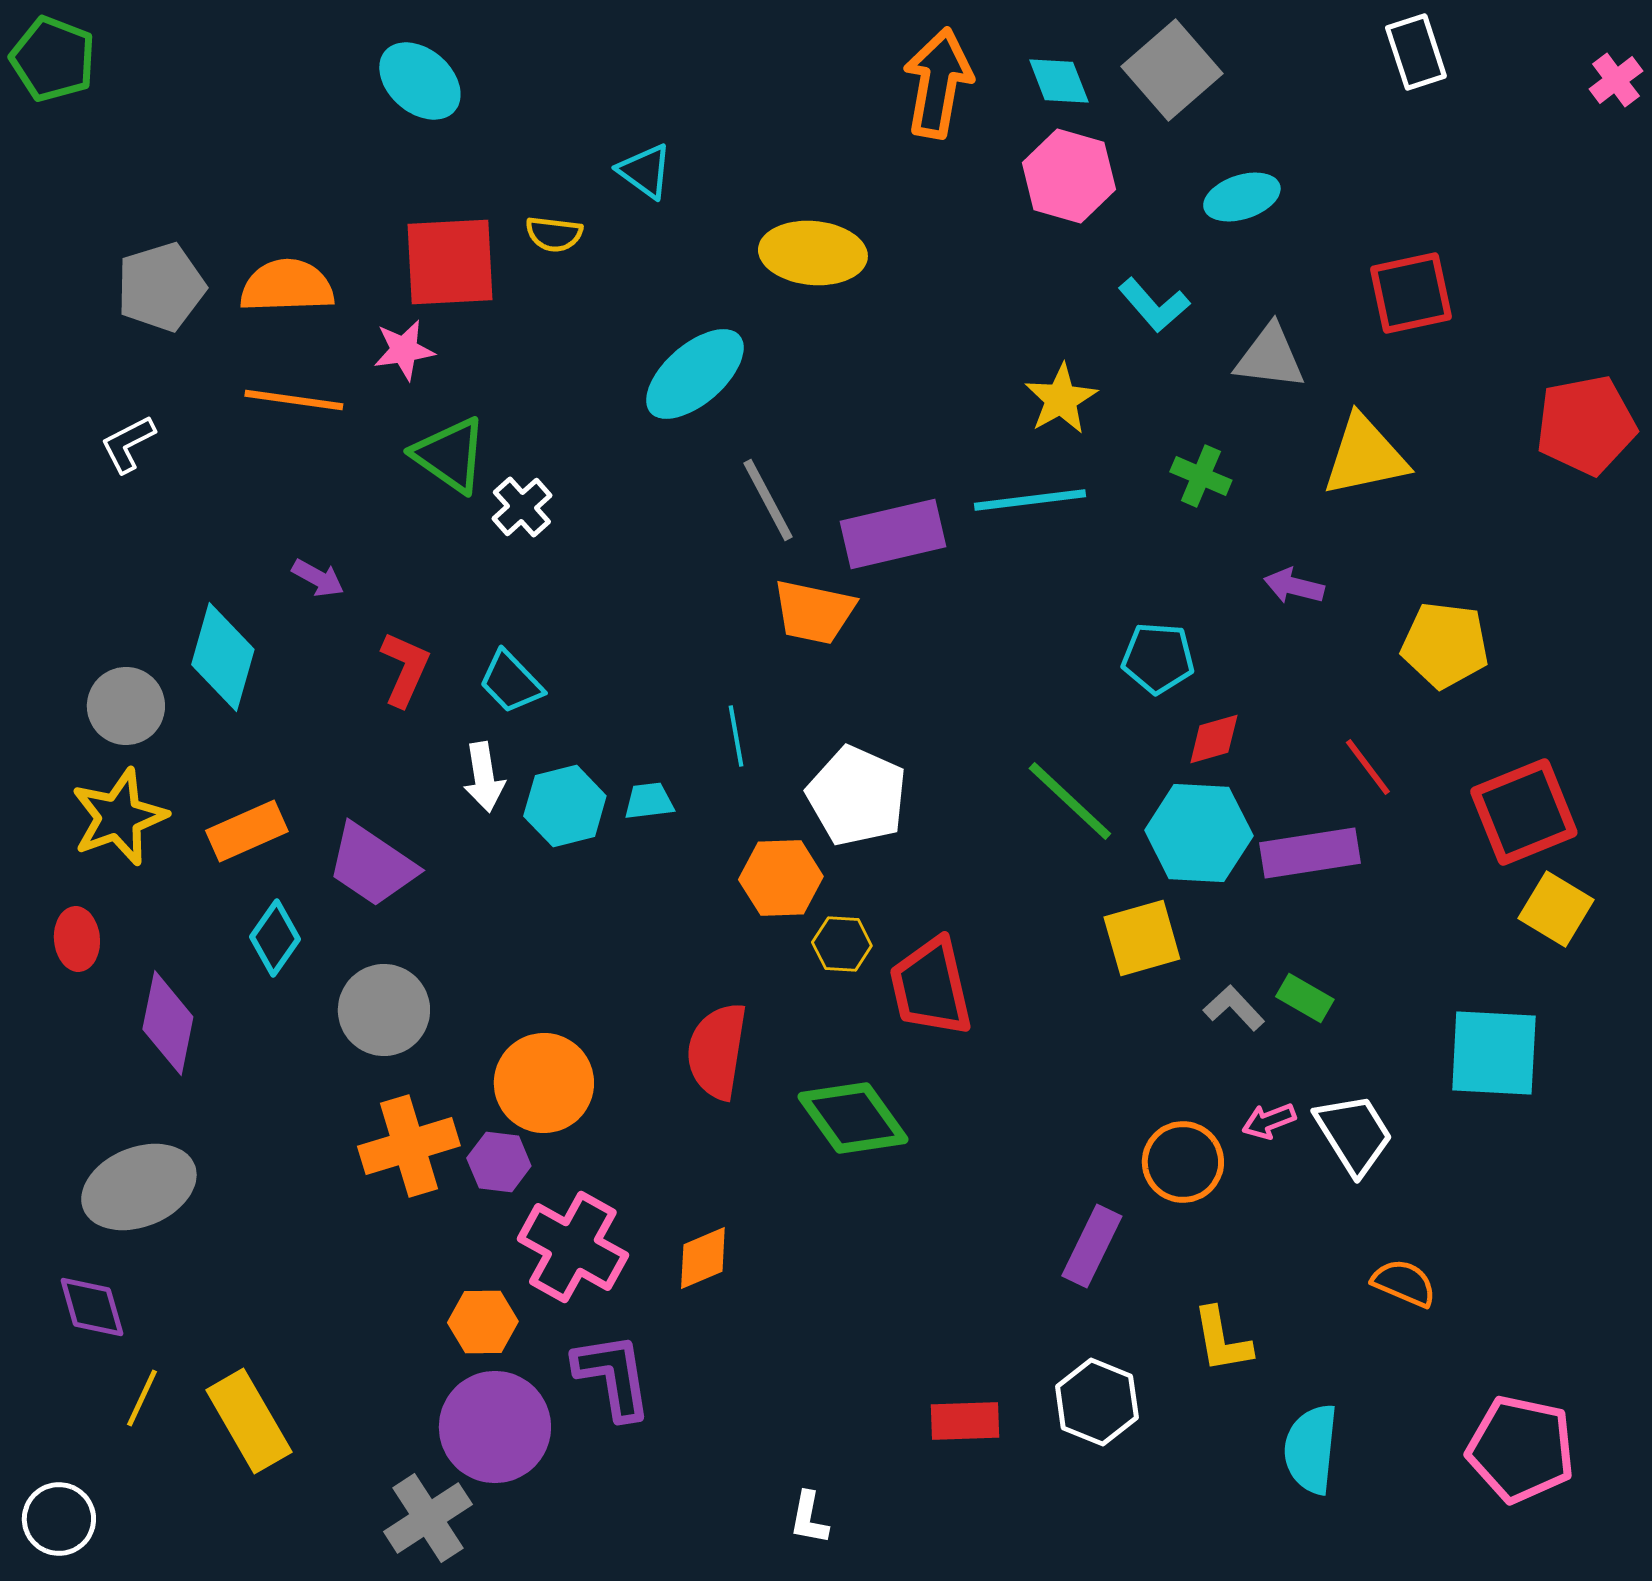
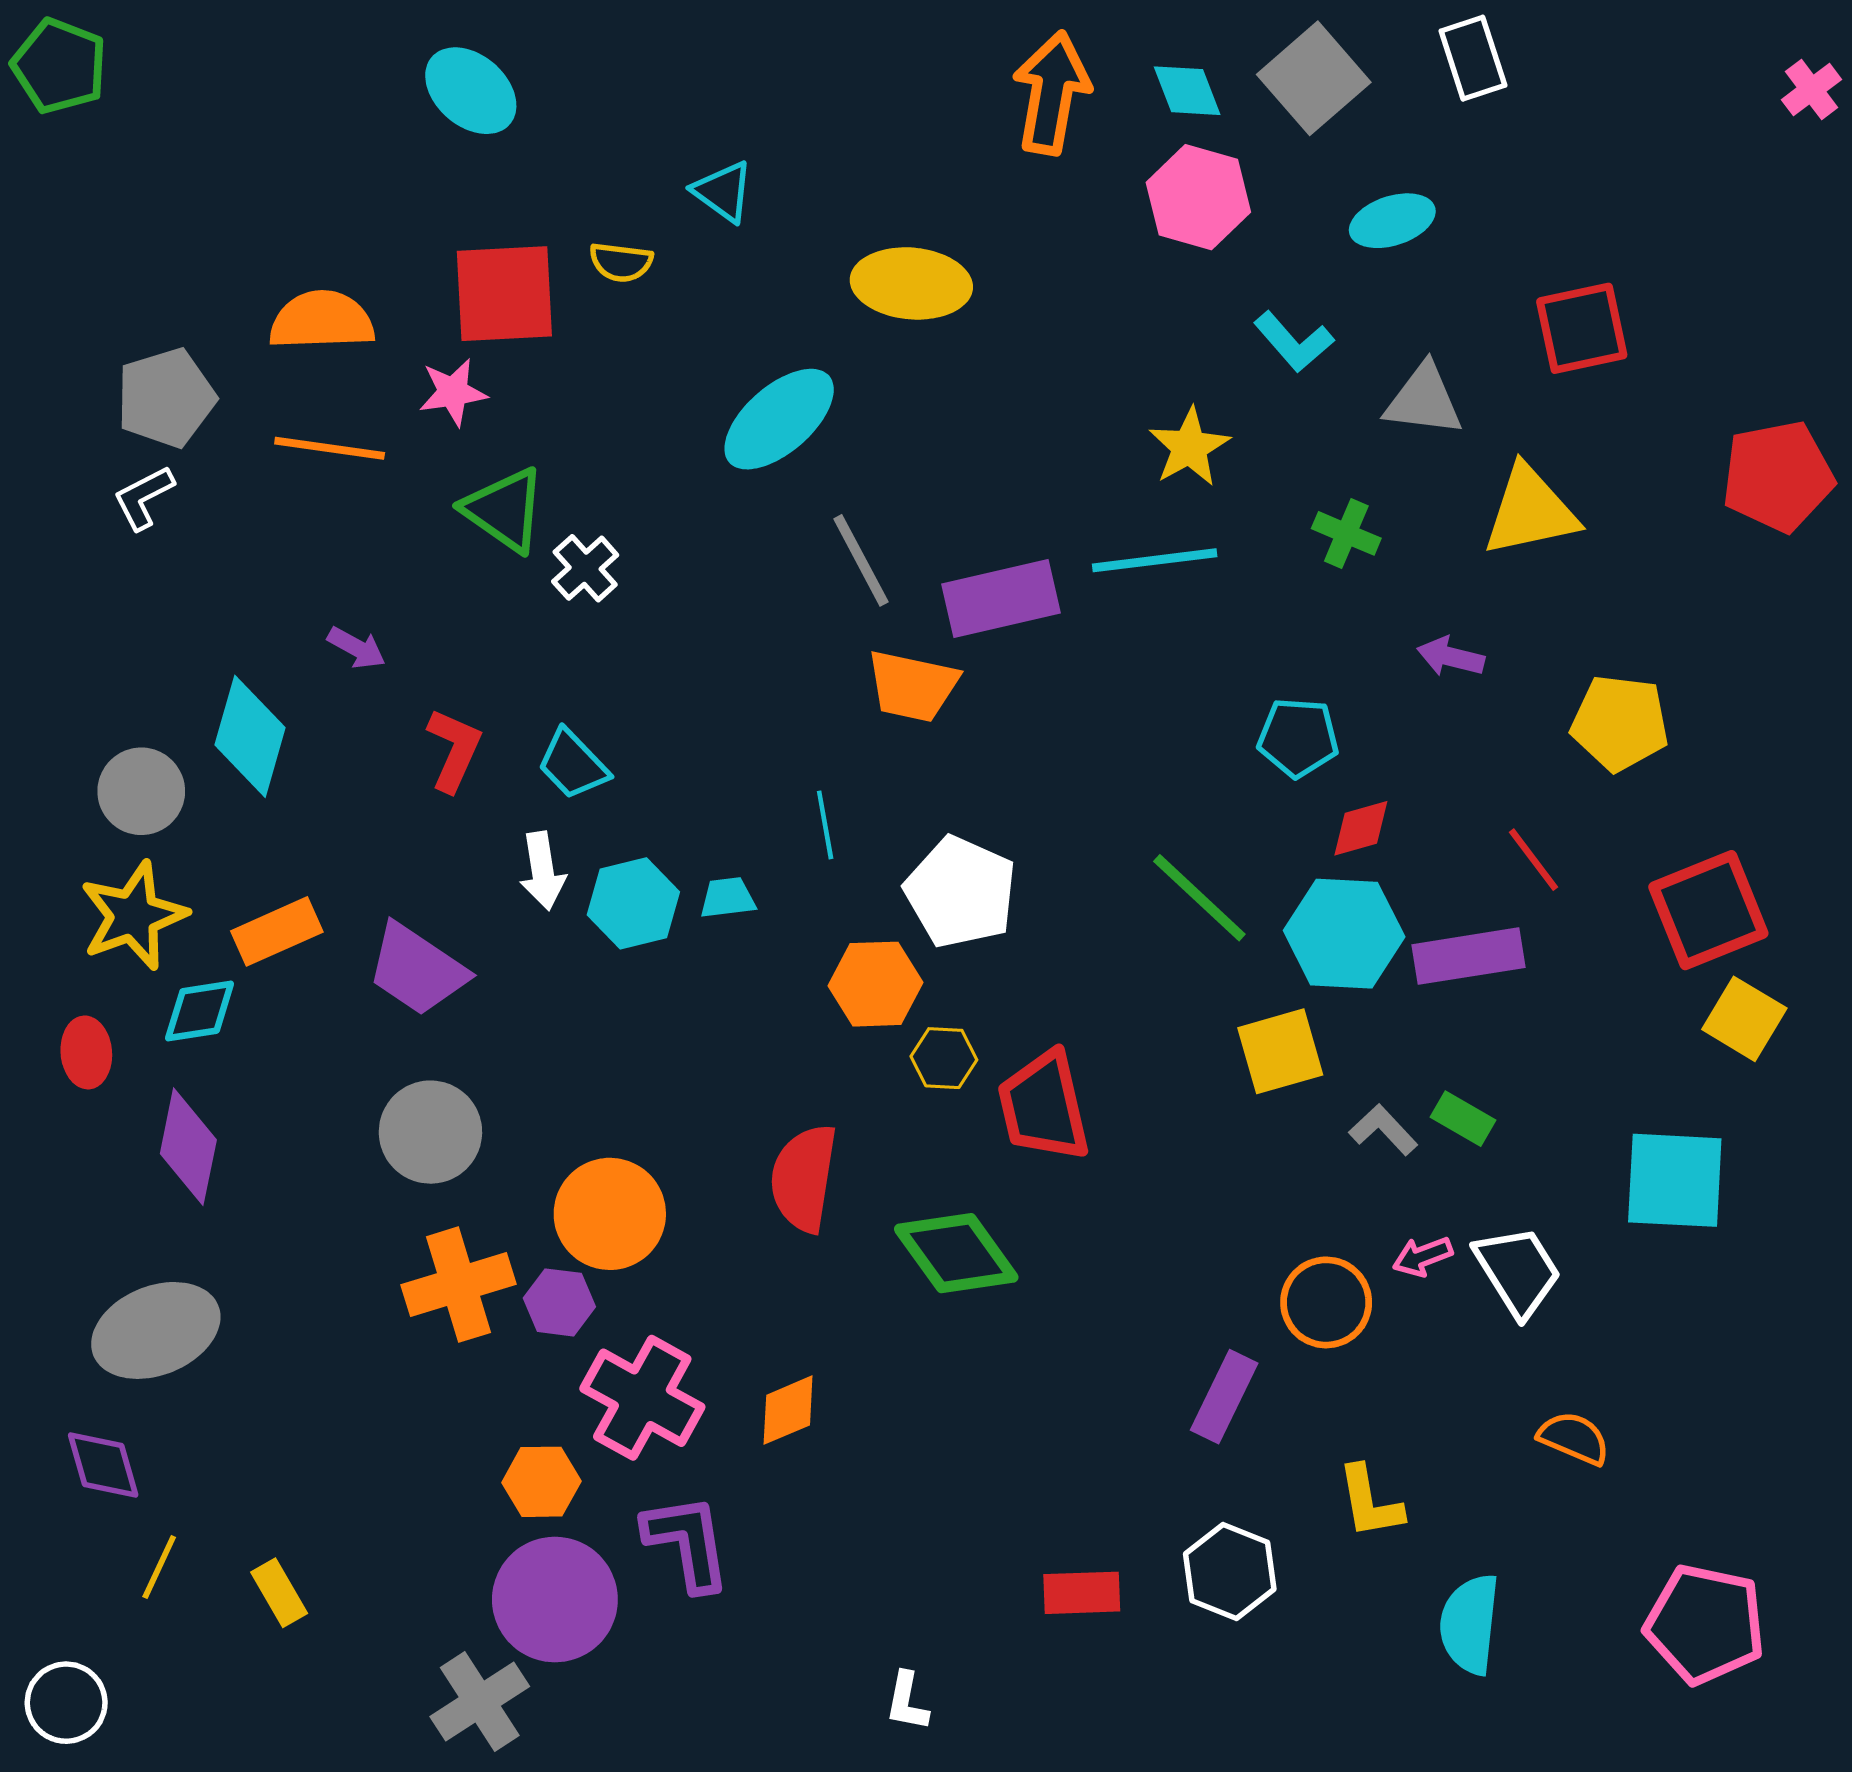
white rectangle: (1416, 52) -> (1473, 58), moved
gray pentagon: (161, 287) -> (166, 398), moved
cyan diamond: (275, 938) -> (200, 1011), moved, turned 46
yellow rectangle: (249, 1421) -> (279, 1593), size x0.6

